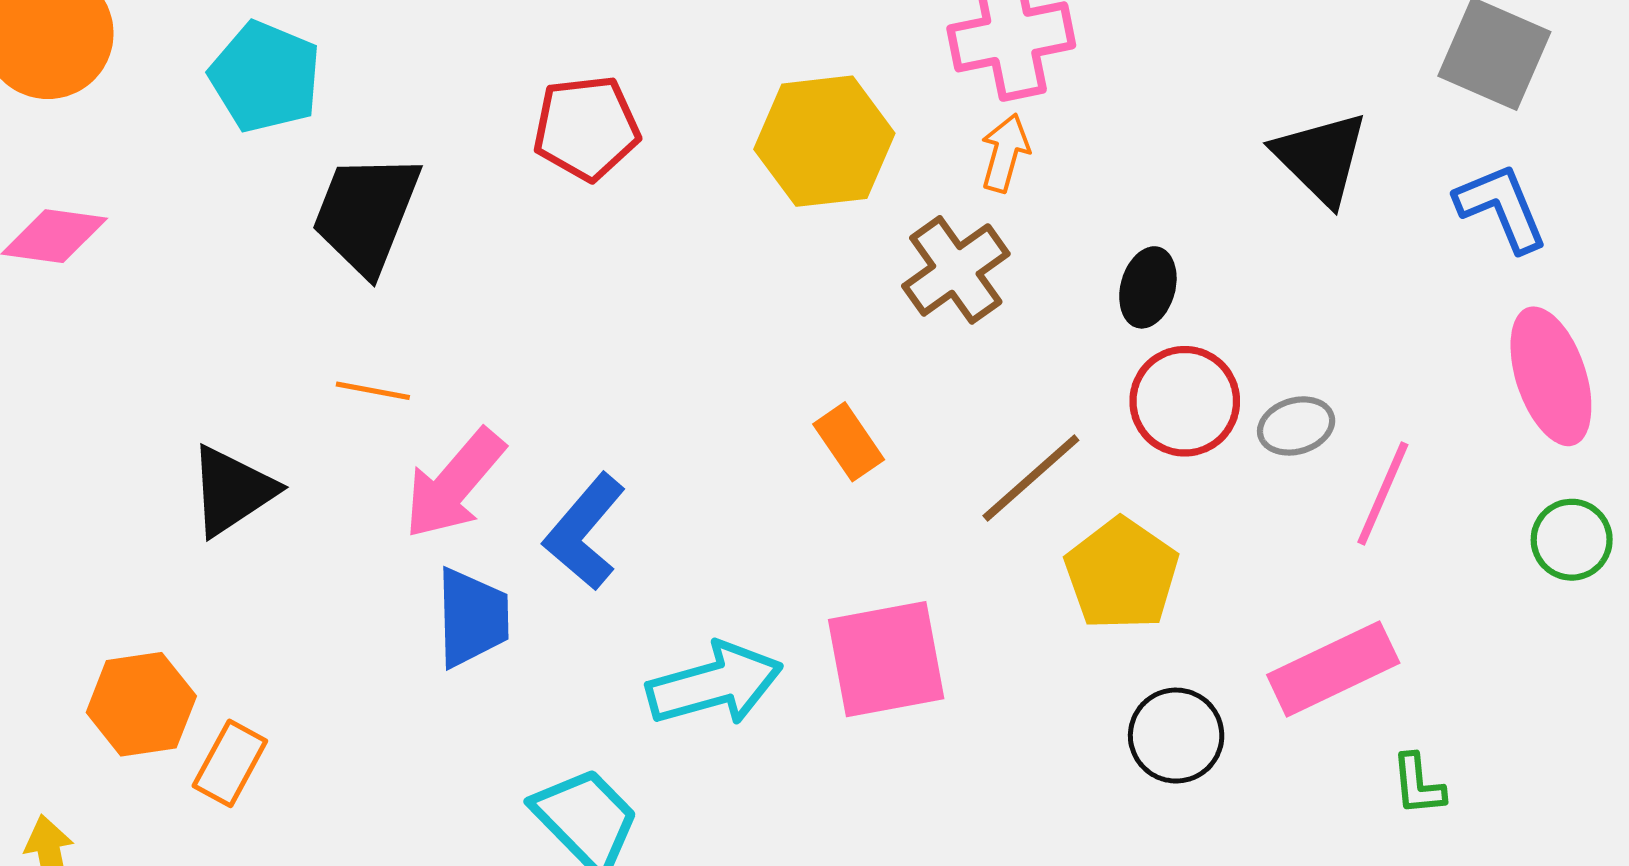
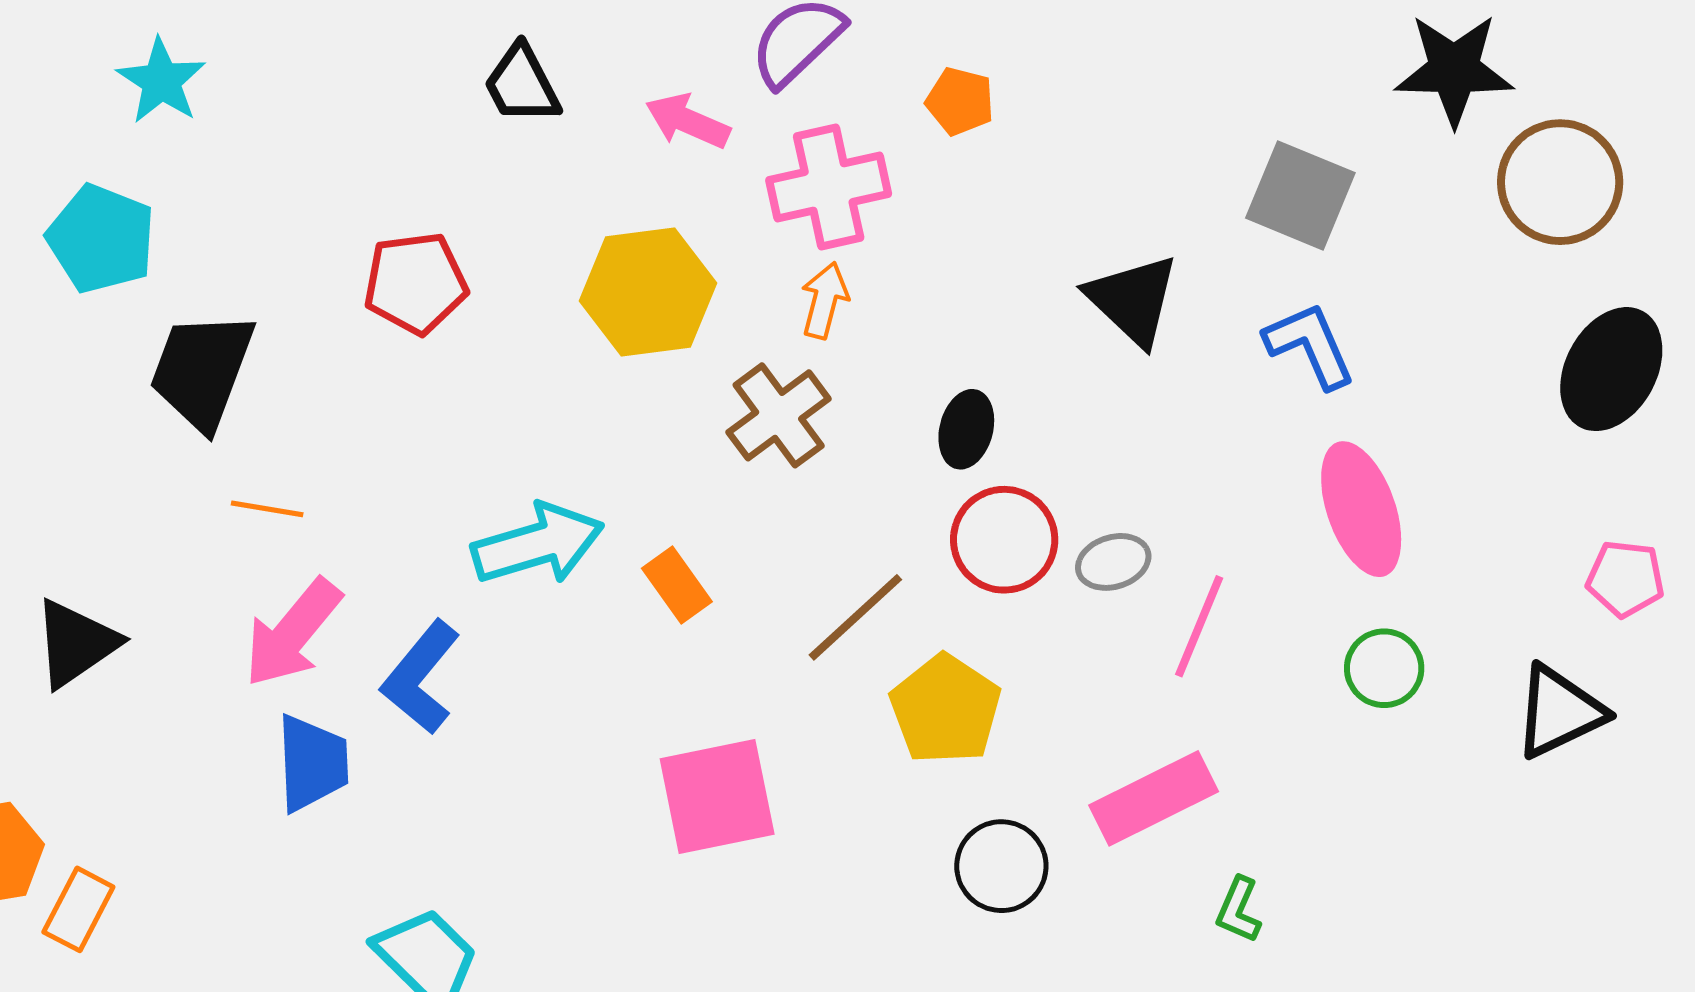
orange line: (373, 391) -> (267, 509), moved
cyan arrow: (715, 684) -> (538, 544), moved
green L-shape: (1418, 785) -> (1239, 910), turned 30

